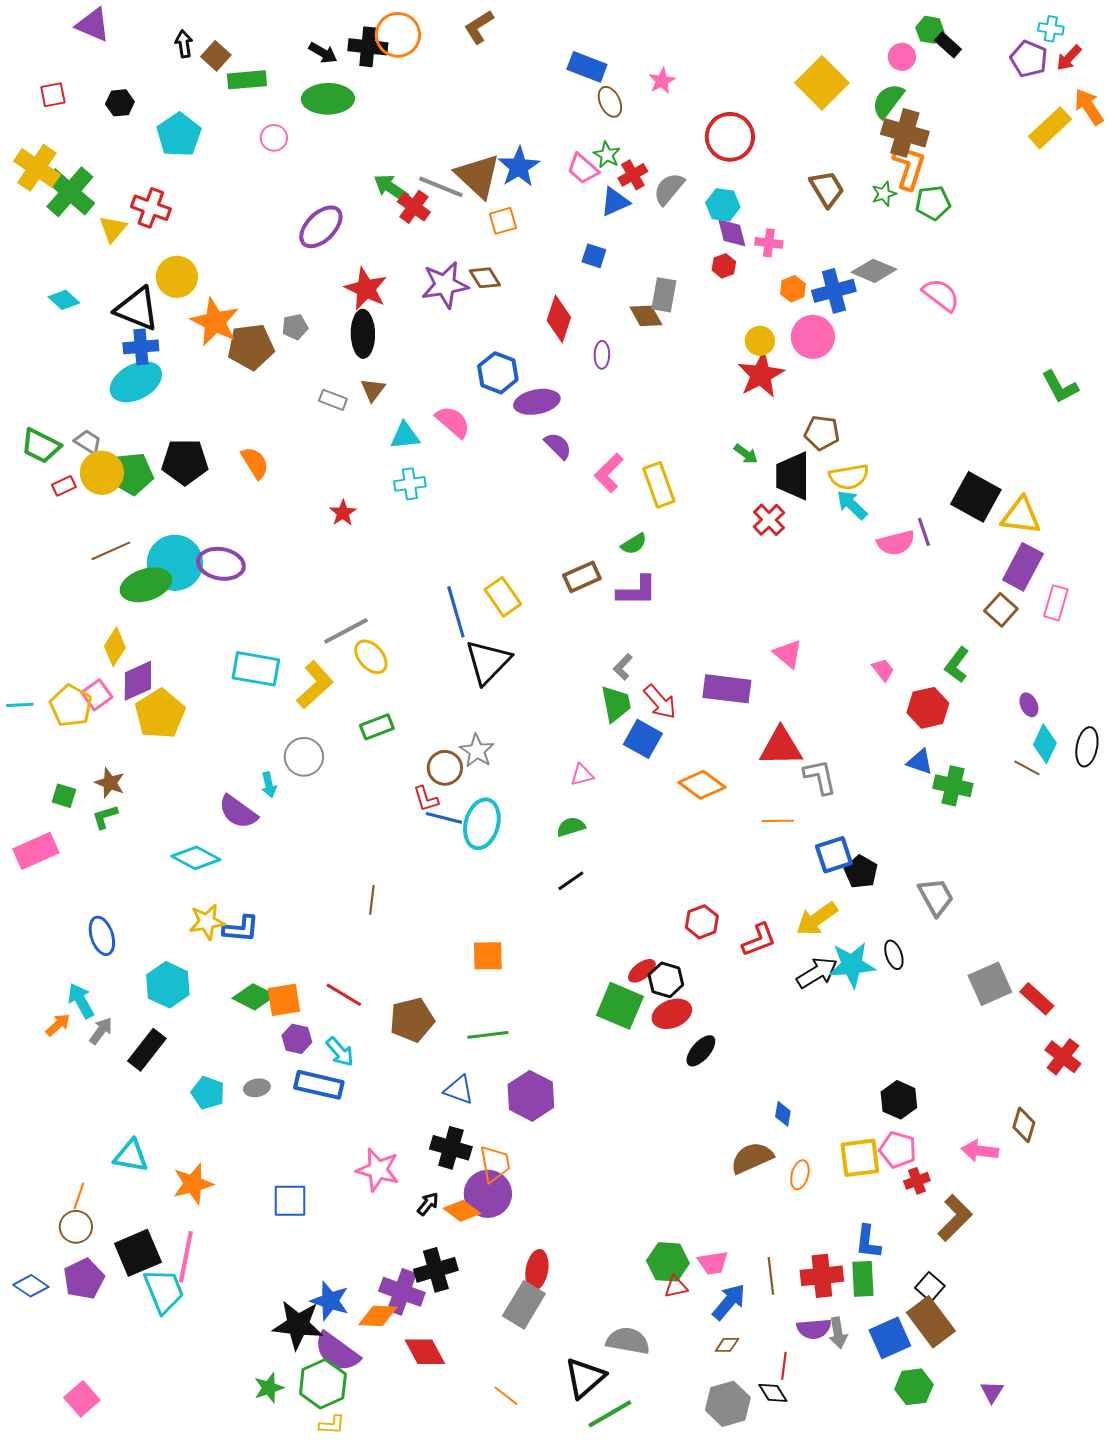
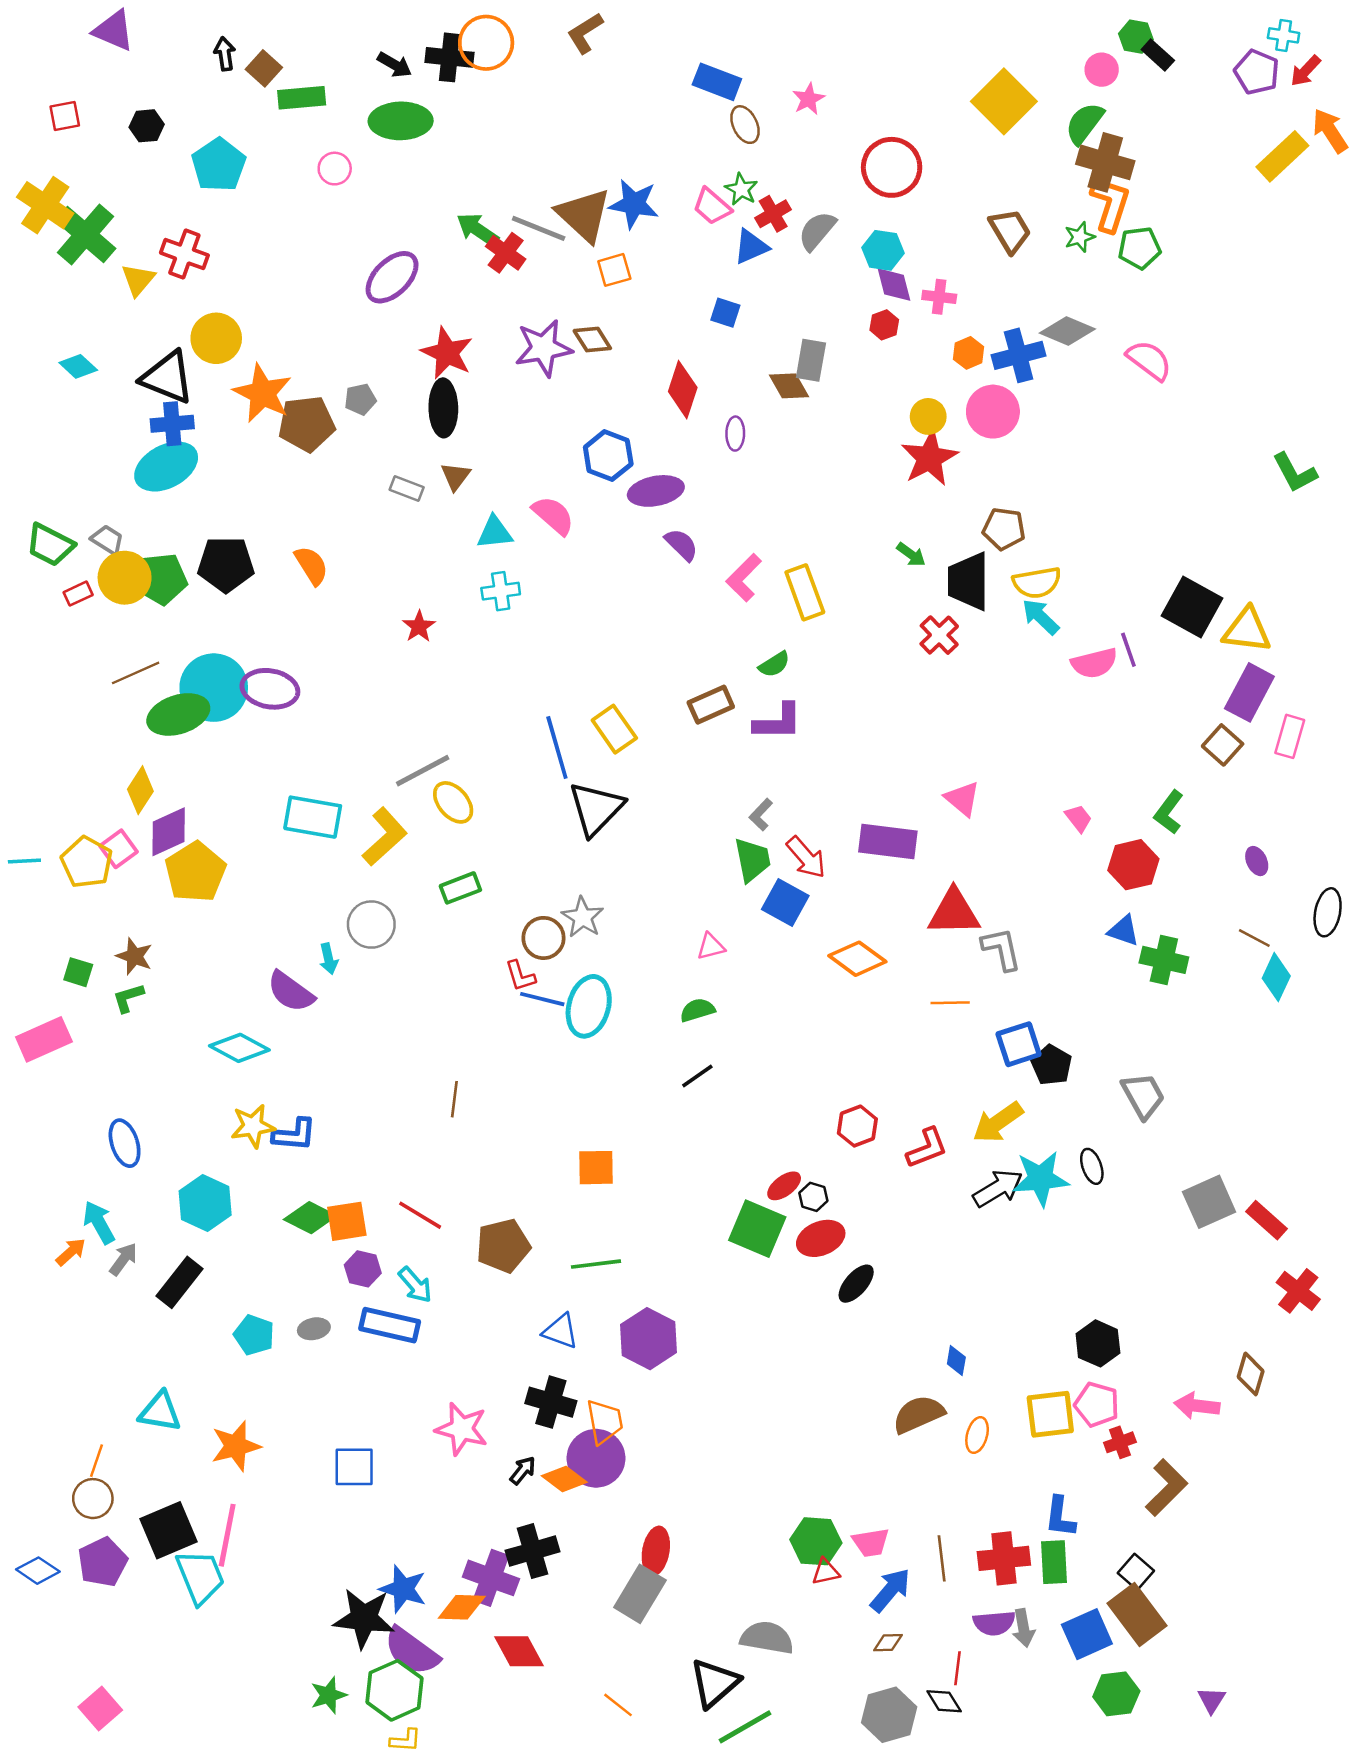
blue star: (519, 167) -> (634, 204), turned -30
cyan diamond: (1045, 744) -> (1276, 977), moved
black hexagon: (666, 980) -> (813, 1197), size x0.7

